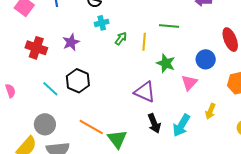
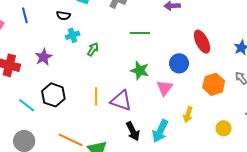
yellow line: (144, 42) -> (96, 96), moved

